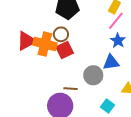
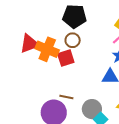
brown circle: (61, 34) -> (73, 40), moved
gray circle: (93, 75) -> (92, 109), moved

